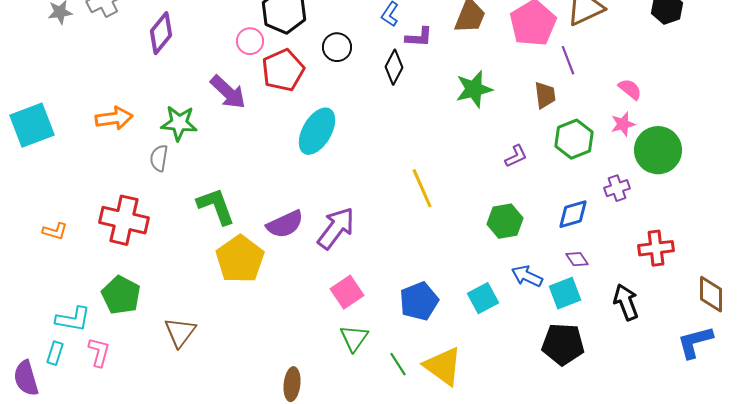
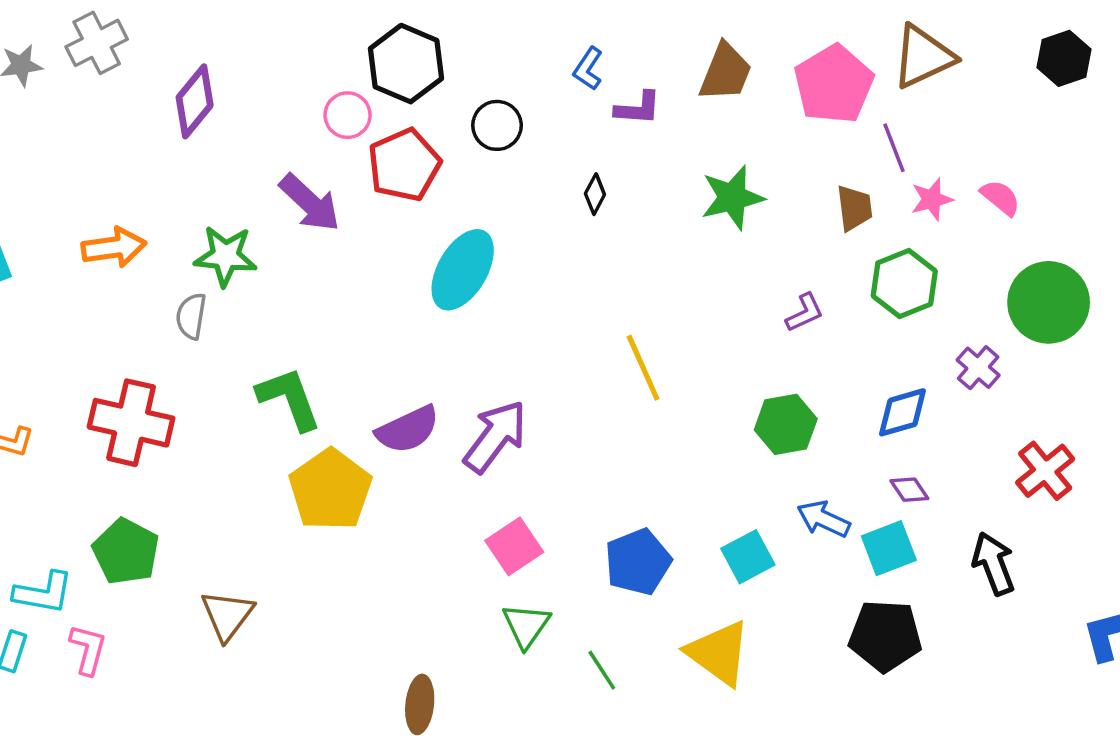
black diamond: (394, 67) -> (595, 194), moved, size x0.7
pink star: (623, 124) -> (932, 199), moved
purple cross: (617, 188) -> (978, 368), turned -30
red cross: (656, 248) -> (1045, 471), turned -32
yellow triangle: (443, 366) -> (719, 653), moved

